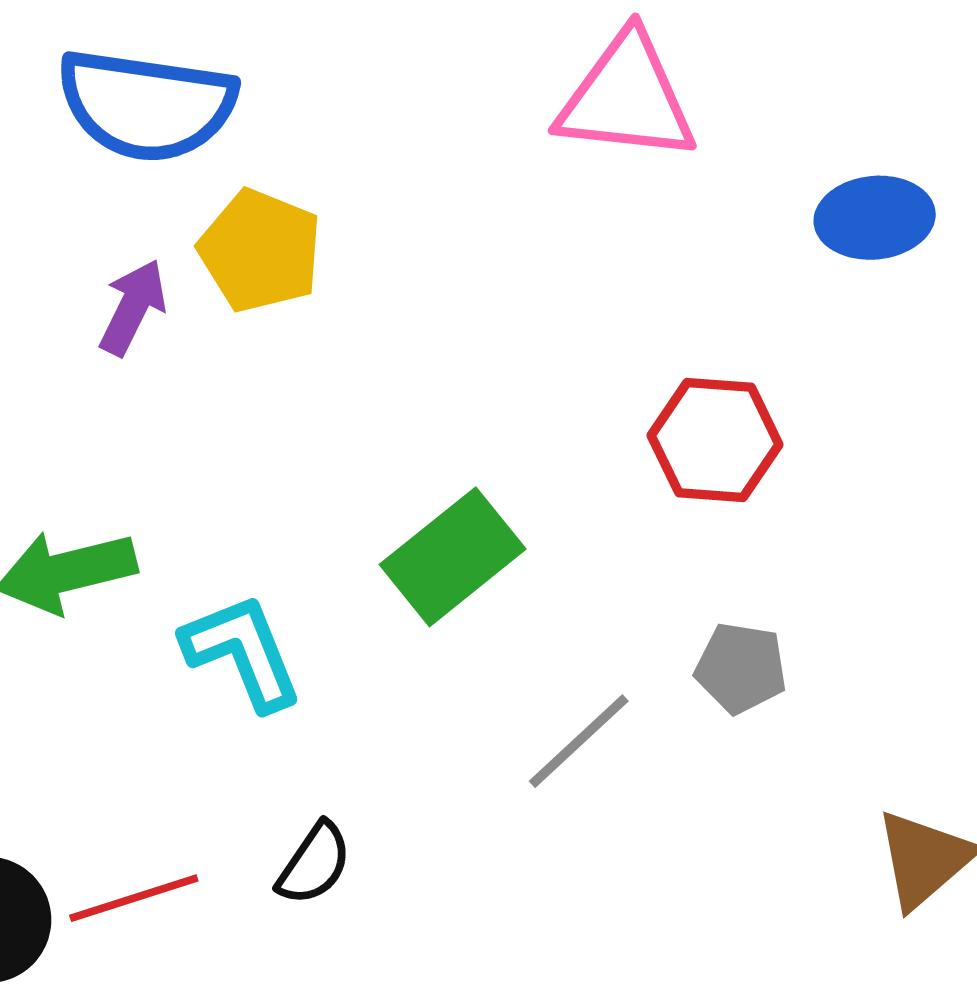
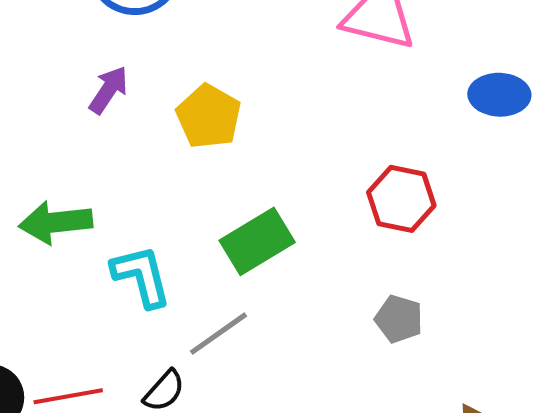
yellow pentagon: (260, 251) -> (209, 116), moved
gray line: (579, 741) -> (219, 334), moved

